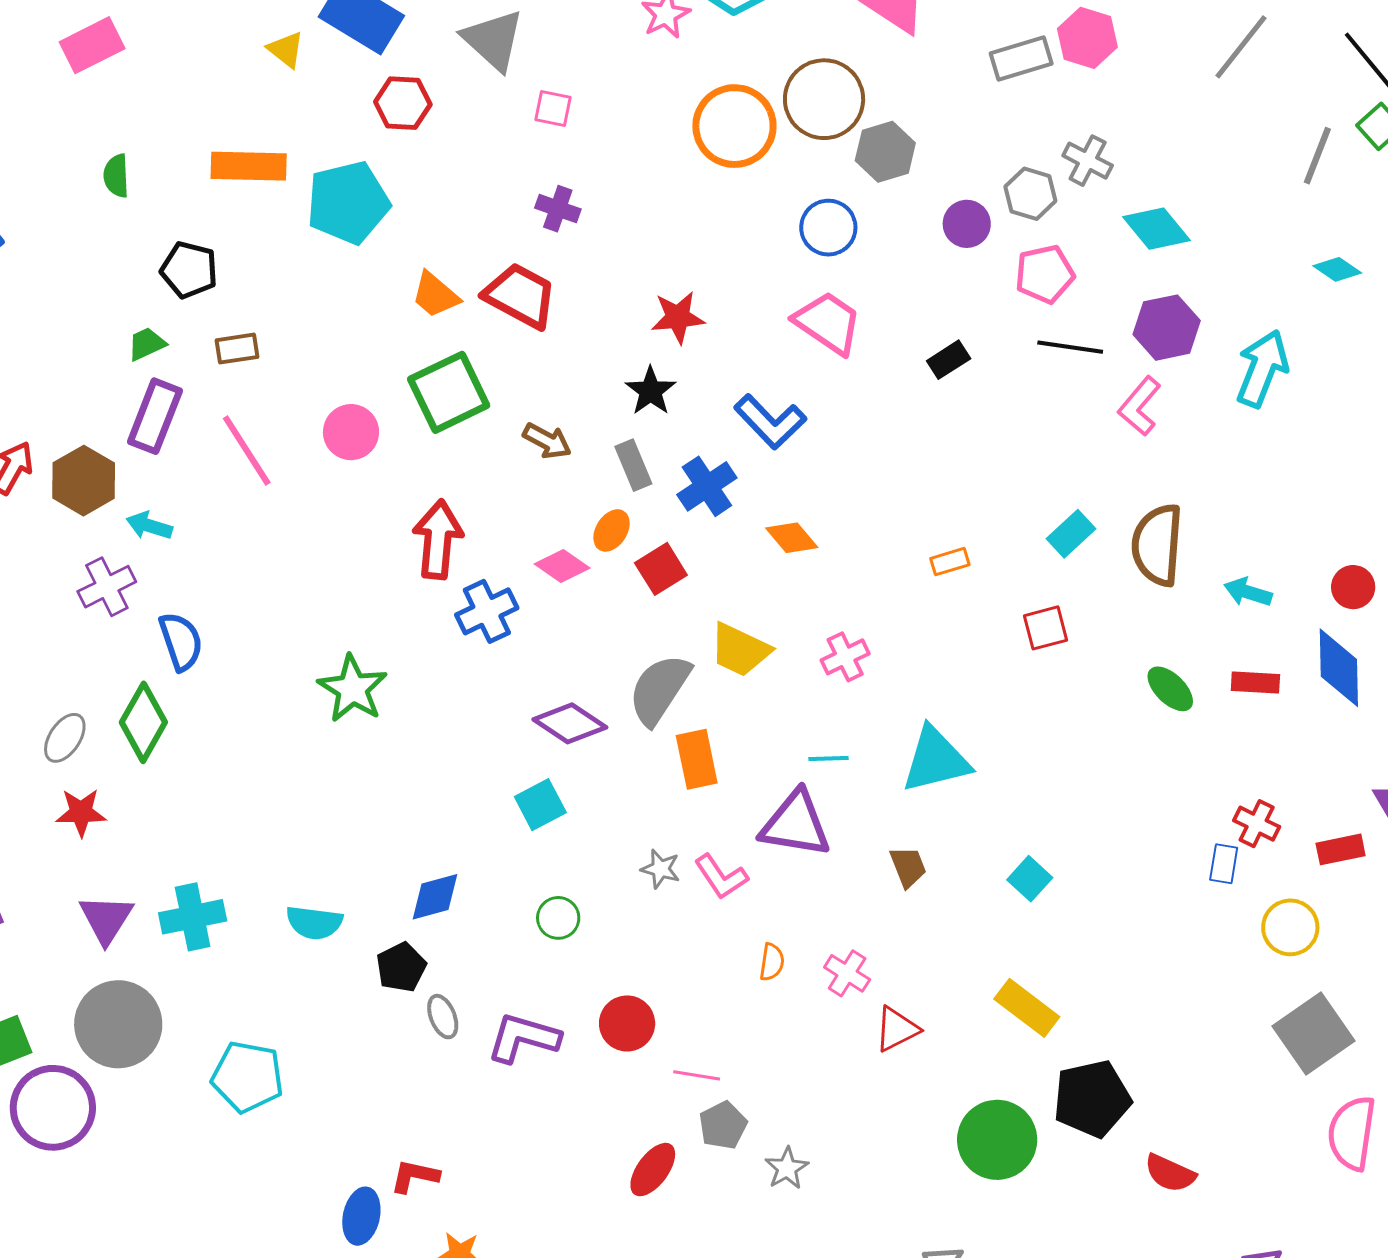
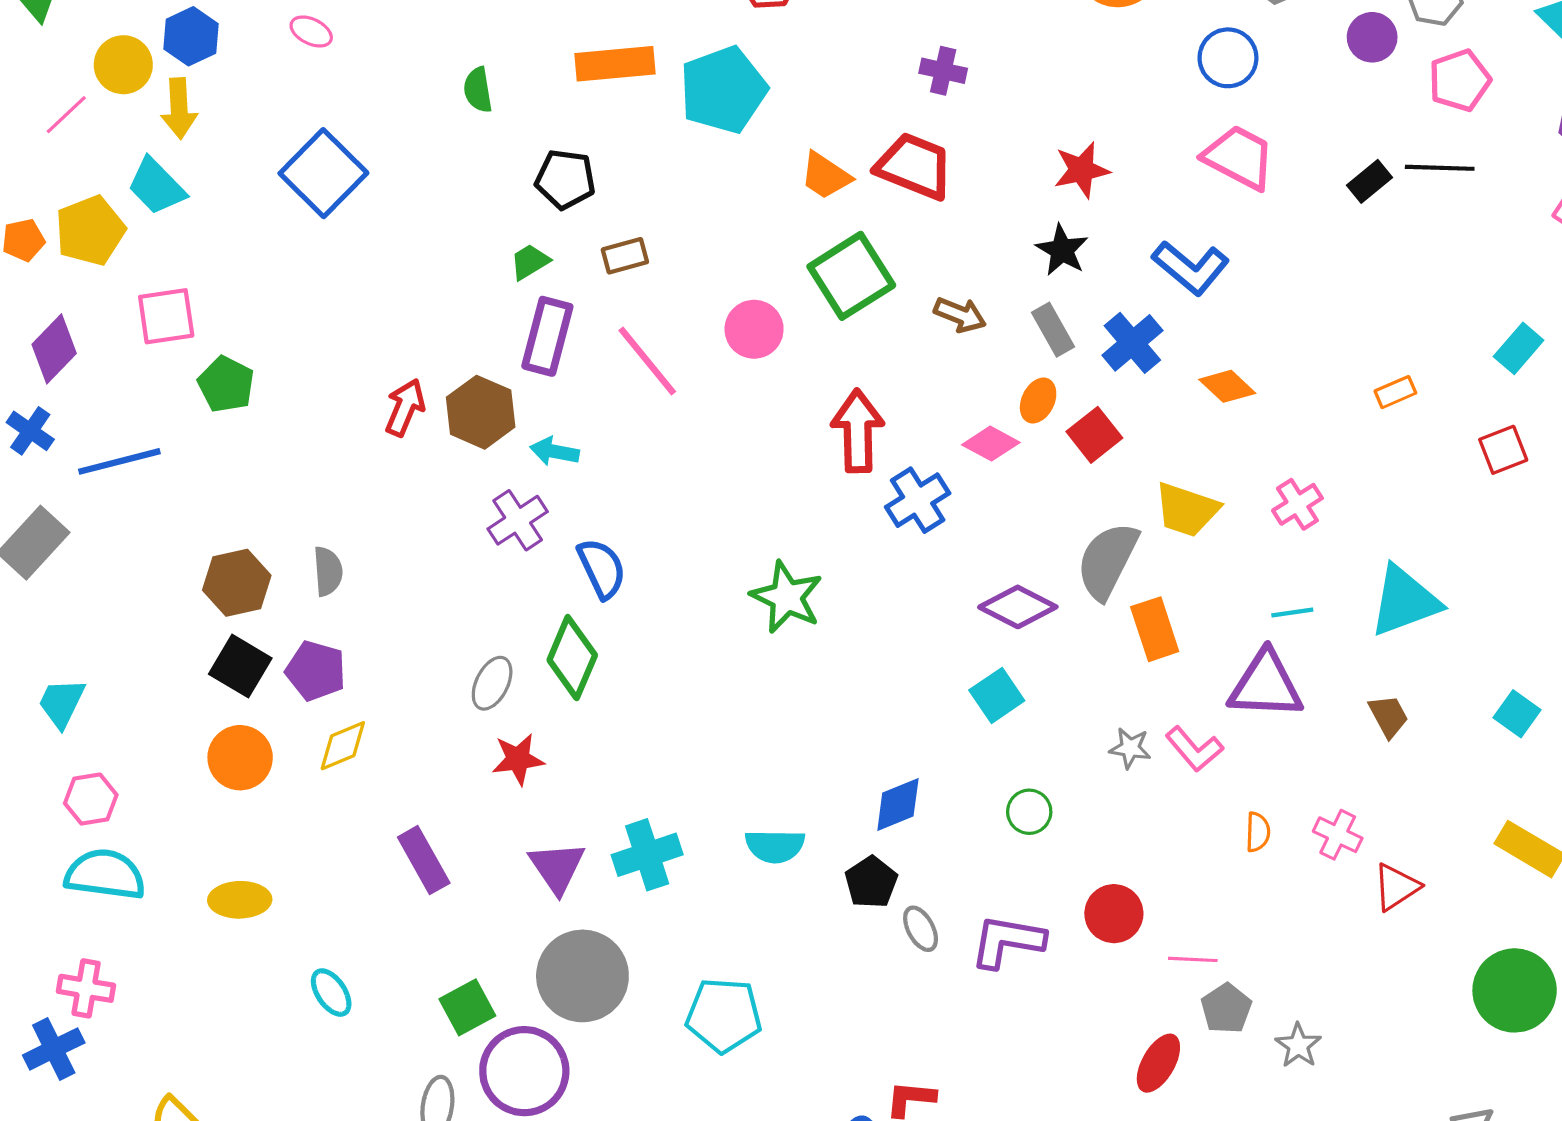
black line: (1070, 347) -> (1440, 168), moved

